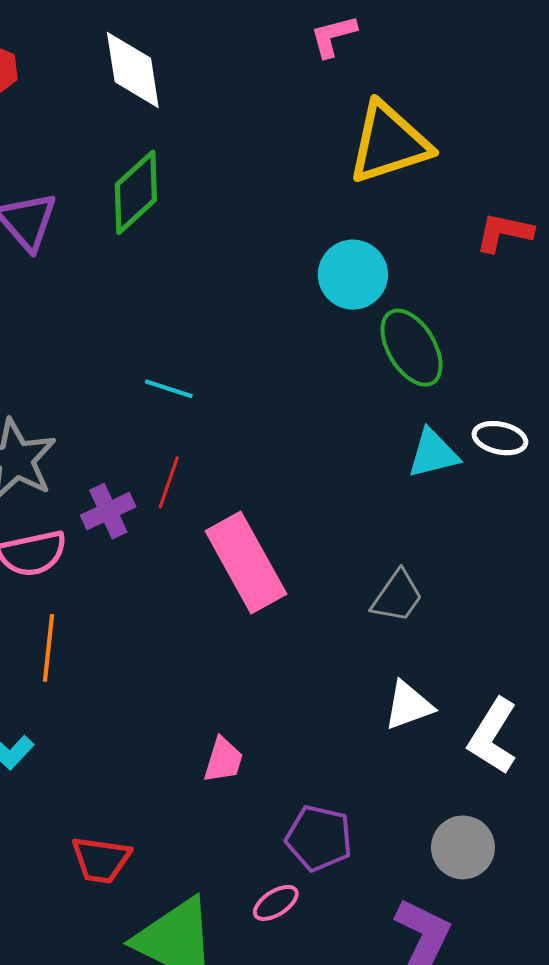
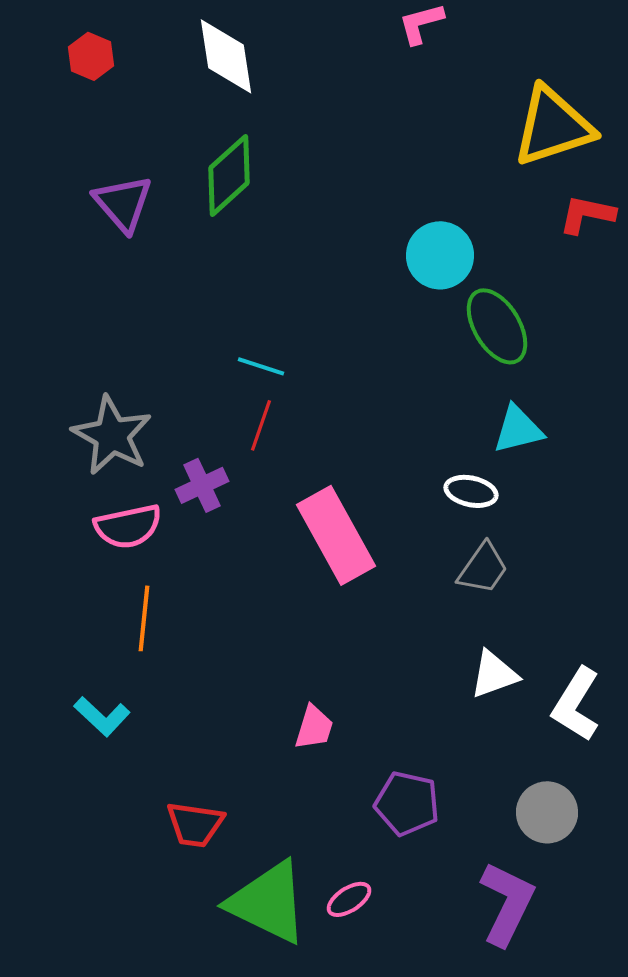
yellow triangle: (389, 143) -> (553, 126), moved
white ellipse: (500, 438) -> (471, 491), moved
red line: (169, 482) -> (261, 425), moved
pink ellipse: (276, 903) -> (349, 899), moved

